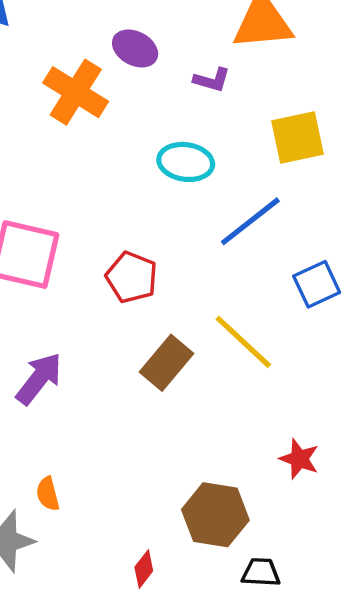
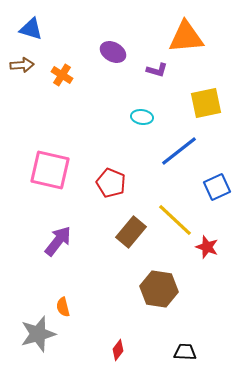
orange cross: (76, 92) -> (62, 75), moved, size x0.6
cyan ellipse: (186, 162) -> (142, 117), size x0.7
red star: (299, 459) -> (207, 247), moved
brown hexagon: (215, 515) -> (159, 289), moved

